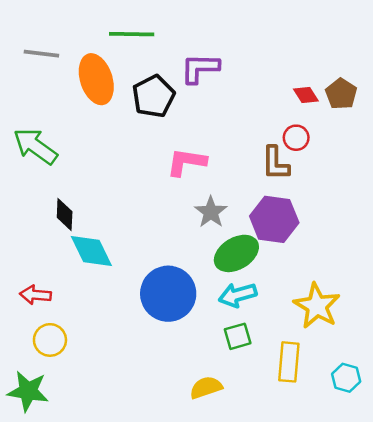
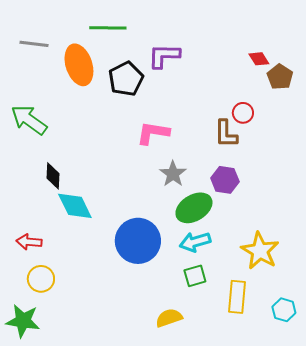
red diamond: (306, 95) -> (259, 59), moved
purple hexagon: (274, 219) -> (225, 180), size x0.7

